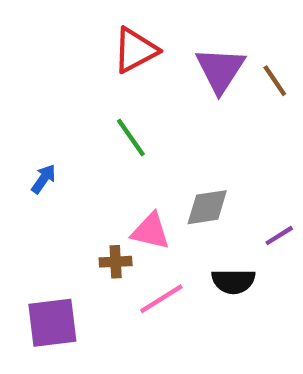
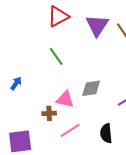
blue arrow: (44, 179) -> (16, 83), moved
black semicircle: (233, 281) -> (106, 133), moved, turned 84

